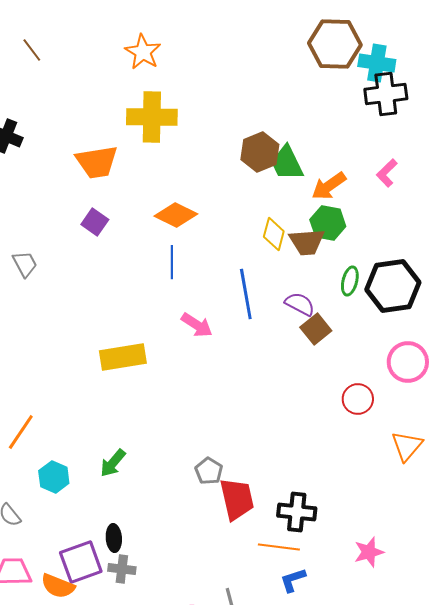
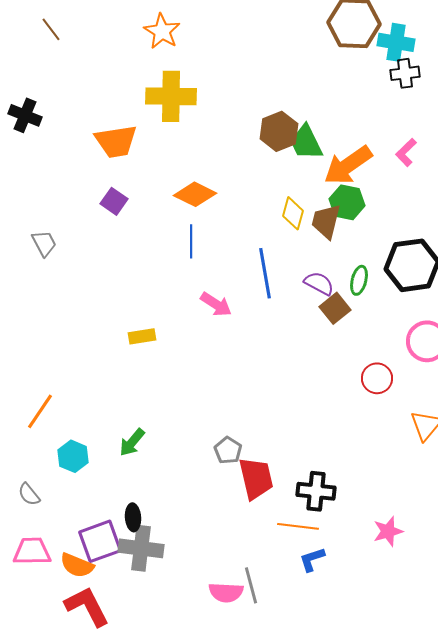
black cross: (386, 94) -> (405, 73), size x0.7
orange arrow: (329, 186) -> (348, 165), size x1.4
brown trapezoid: (307, 242) -> (326, 221), turned 108
green ellipse: (350, 281) -> (359, 280), moved
yellow rectangle: (123, 357) -> (142, 336), size x0.6
gray cross: (122, 569) -> (141, 548), size x1.6

